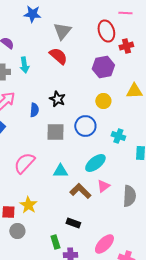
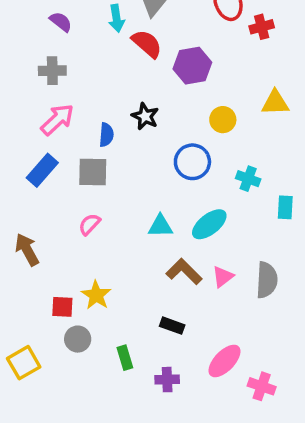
cyan arrow: (24, 65) -> (116, 18), moved
purple hexagon: (103, 67) -> (192, 66), moved
gray square: (55, 132) -> (93, 172), moved
pink semicircle: (24, 163) -> (89, 224), size x0.6
cyan triangle: (60, 171) -> (160, 226), moved
pink triangle: (103, 186) -> (223, 277), moved
green rectangle: (55, 242) -> (125, 358), moved

